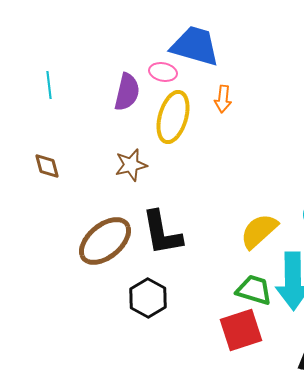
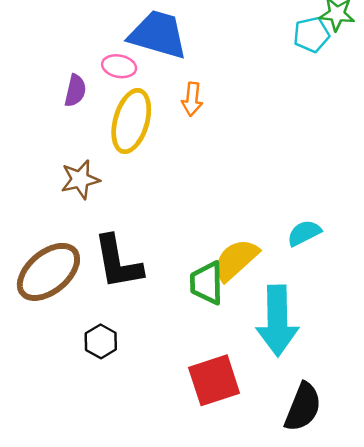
purple semicircle: (127, 92) -> (75, 91), size x0.7
green trapezoid: (254, 290) -> (207, 283), moved, turned -108
black hexagon: (148, 298) -> (101, 341), size x0.7

